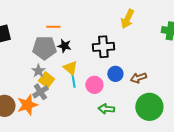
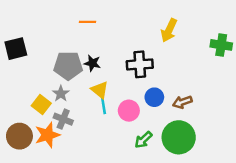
orange line: (53, 27) -> (88, 22), moved
yellow square: (46, 80) -> (41, 105), moved
gray cross: (40, 92) -> (63, 119), turned -35
green circle: (149, 107) -> (179, 137), moved
green arrow: (106, 109) -> (143, 140), turned -49

